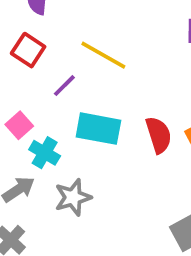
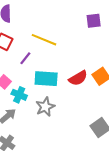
red semicircle: (159, 135) -> (78, 78), turned 84
gray star: (73, 197) -> (45, 107), moved

